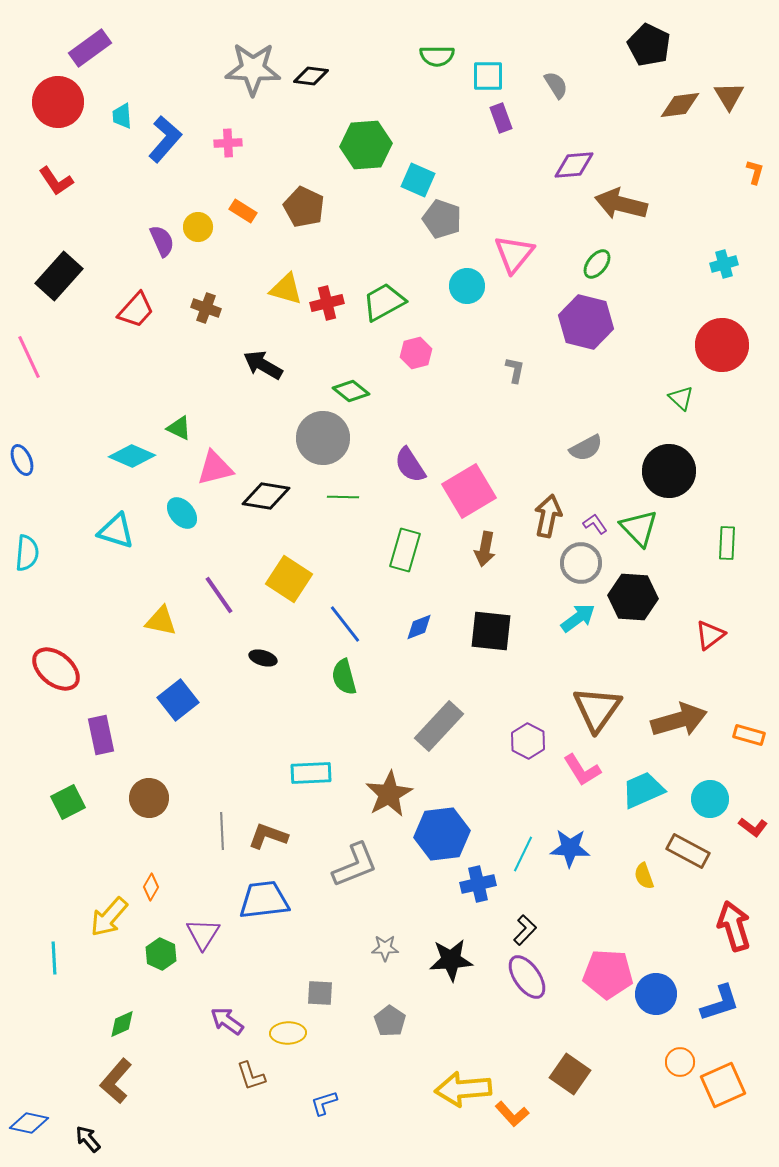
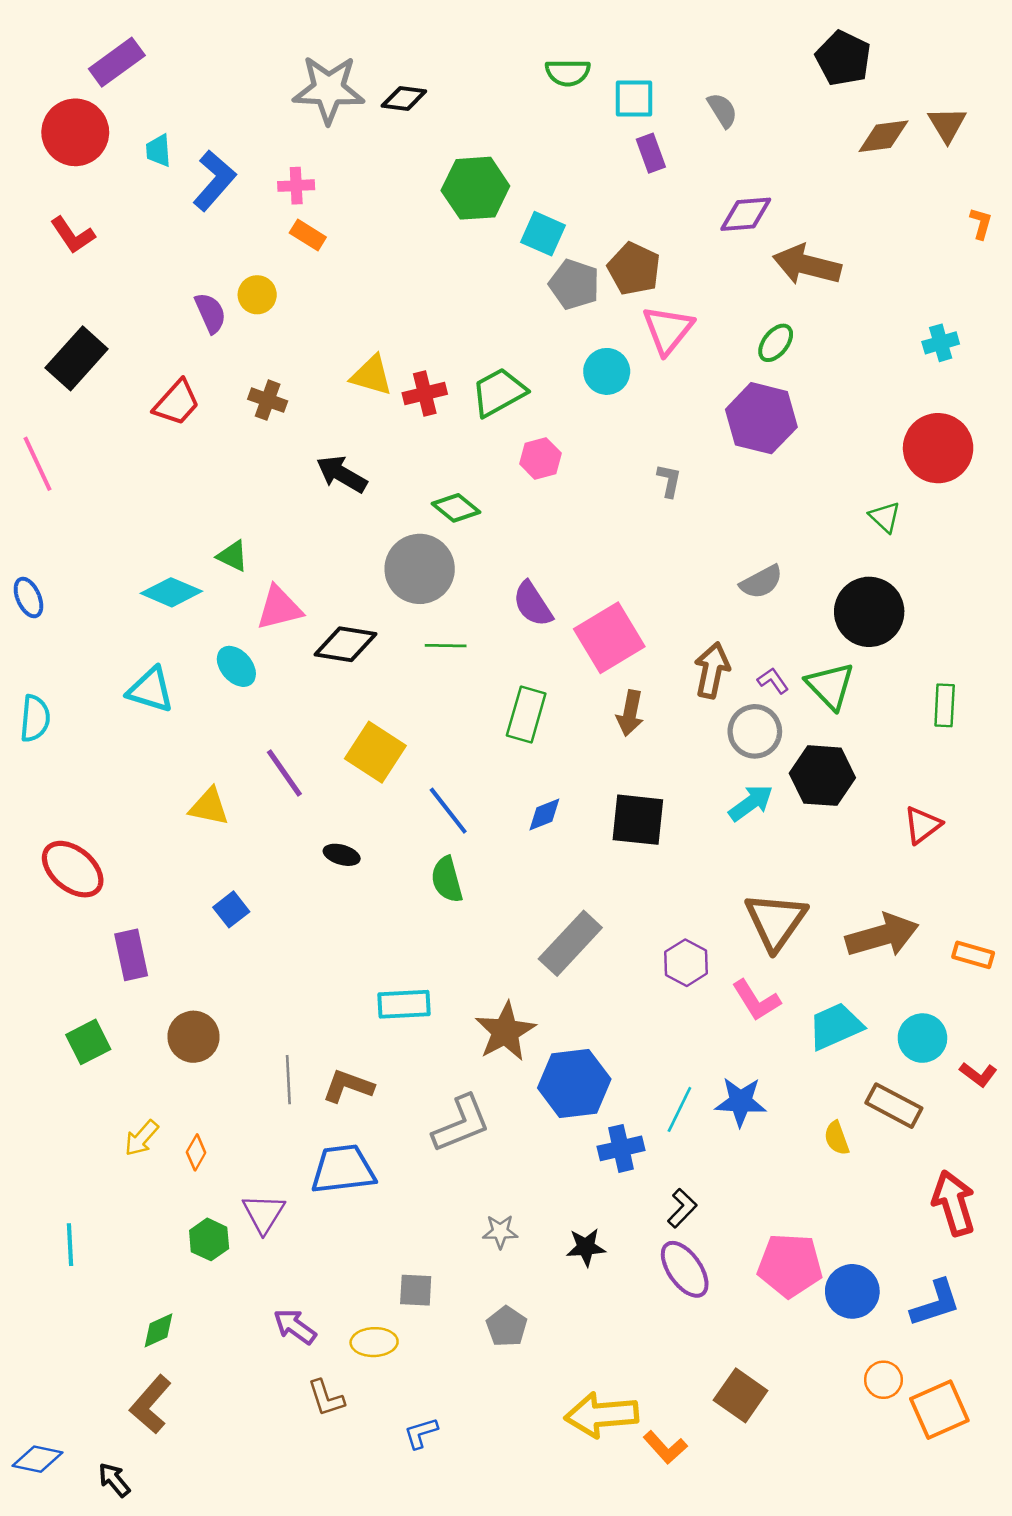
brown pentagon: (304, 207) -> (634, 269), moved
orange rectangle: (243, 211) -> (308, 235), moved
blue square: (178, 700) -> (231, 909), size x0.7
yellow arrow: (109, 917) -> (142, 1138), moved, size x0.7
black star: (451, 960) -> (586, 1247), size x0.7

